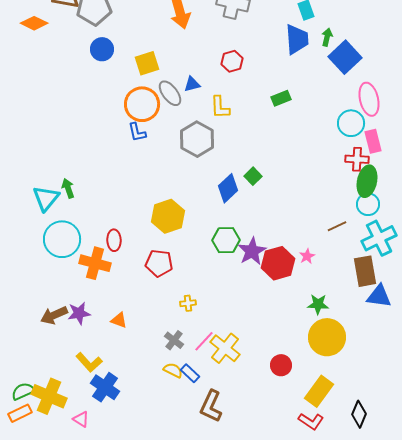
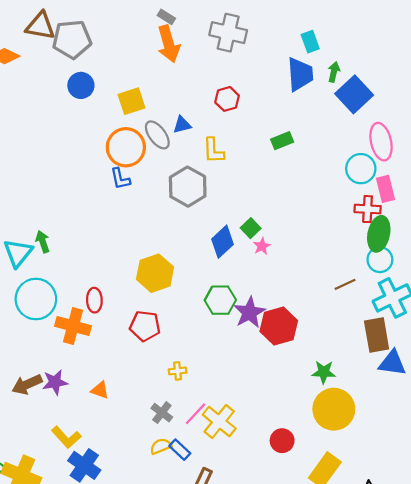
pink star: (307, 256) -> (262, 246), moved
yellow semicircle: (173, 370) -> (161, 446), turned -48

